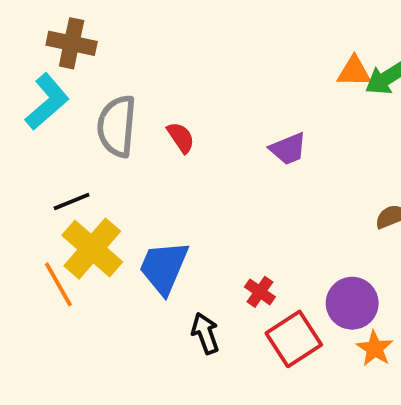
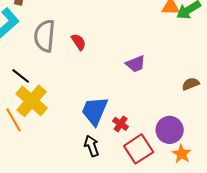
purple trapezoid: (288, 149) -> (136, 64), moved
black line: (72, 202) -> (21, 76), turned 60
blue trapezoid: (164, 267) -> (95, 111), moved

